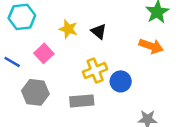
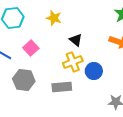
yellow star: (68, 29) -> (54, 18), moved
black triangle: (99, 31) -> (76, 40), moved

